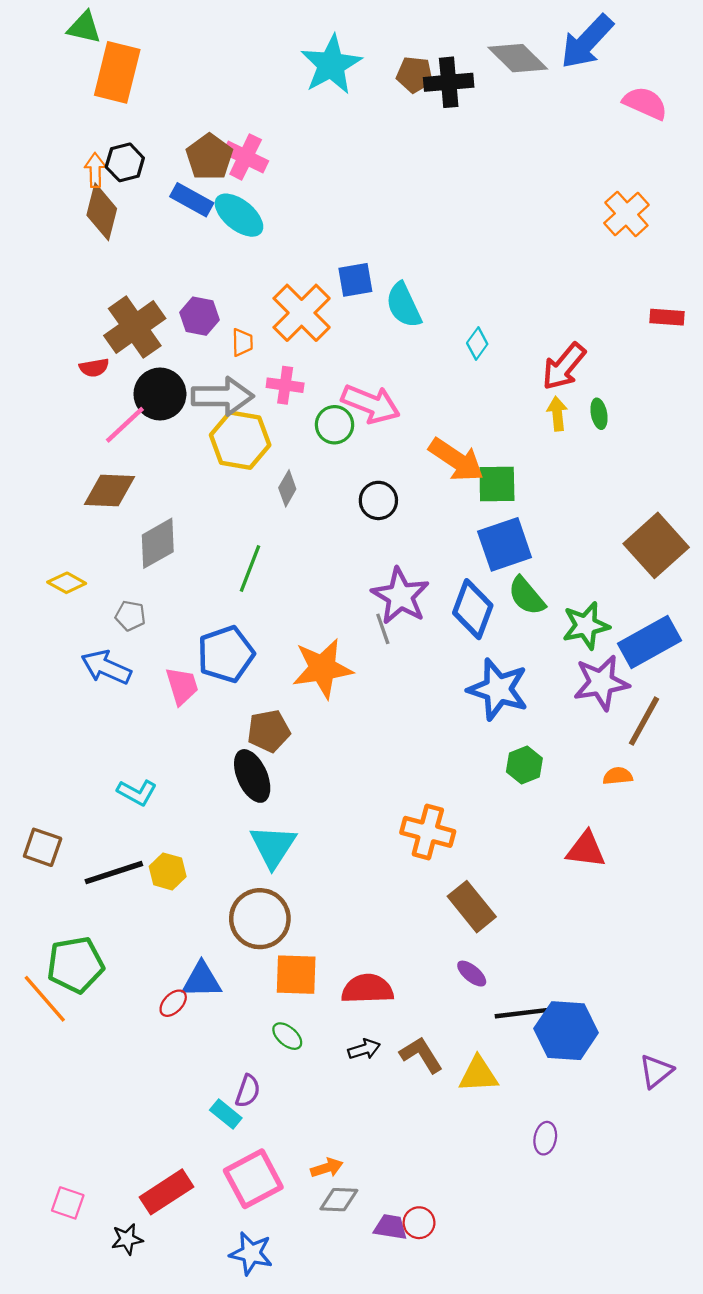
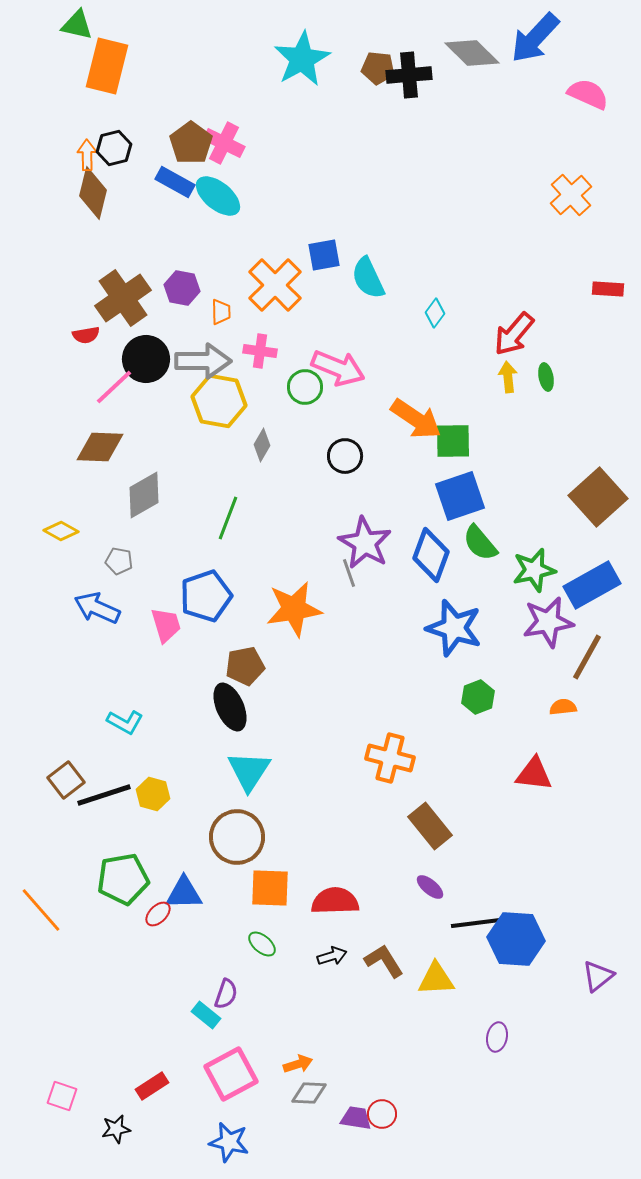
brown square: (43, 847) -> (66, 780), moved, turned 33
green pentagon: (75, 965) -> (123, 879), moved
red rectangle: (167, 1192) -> (152, 1086), size x0.7

